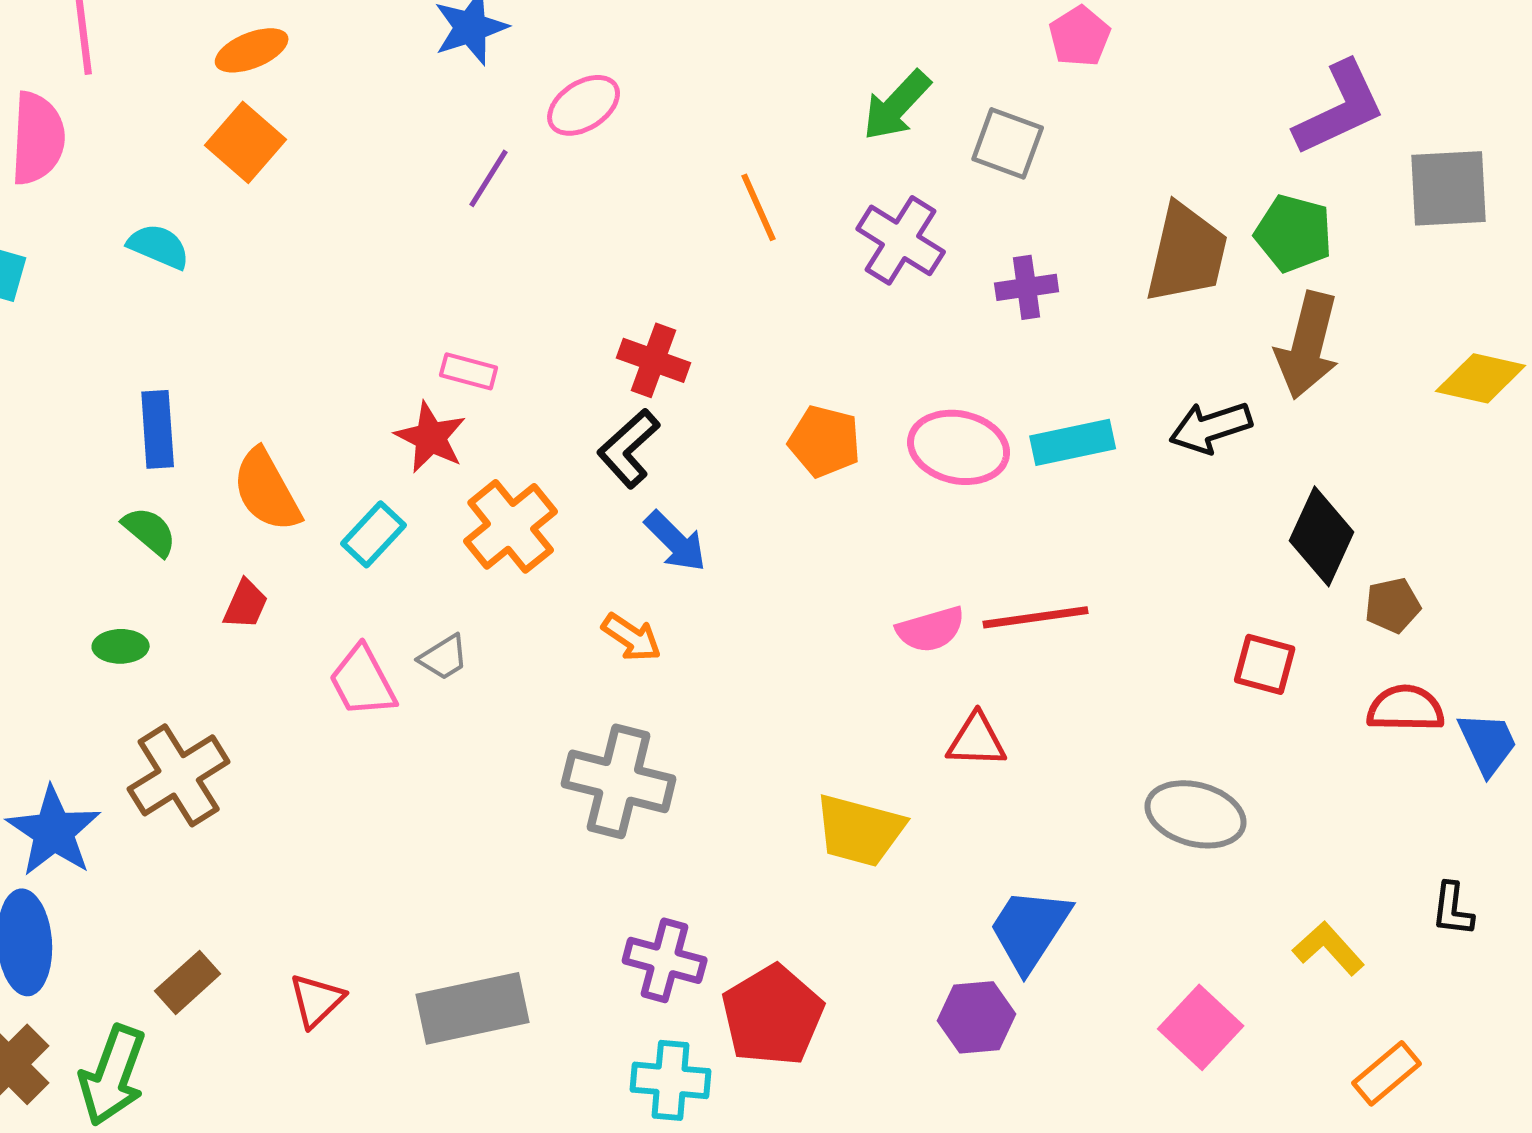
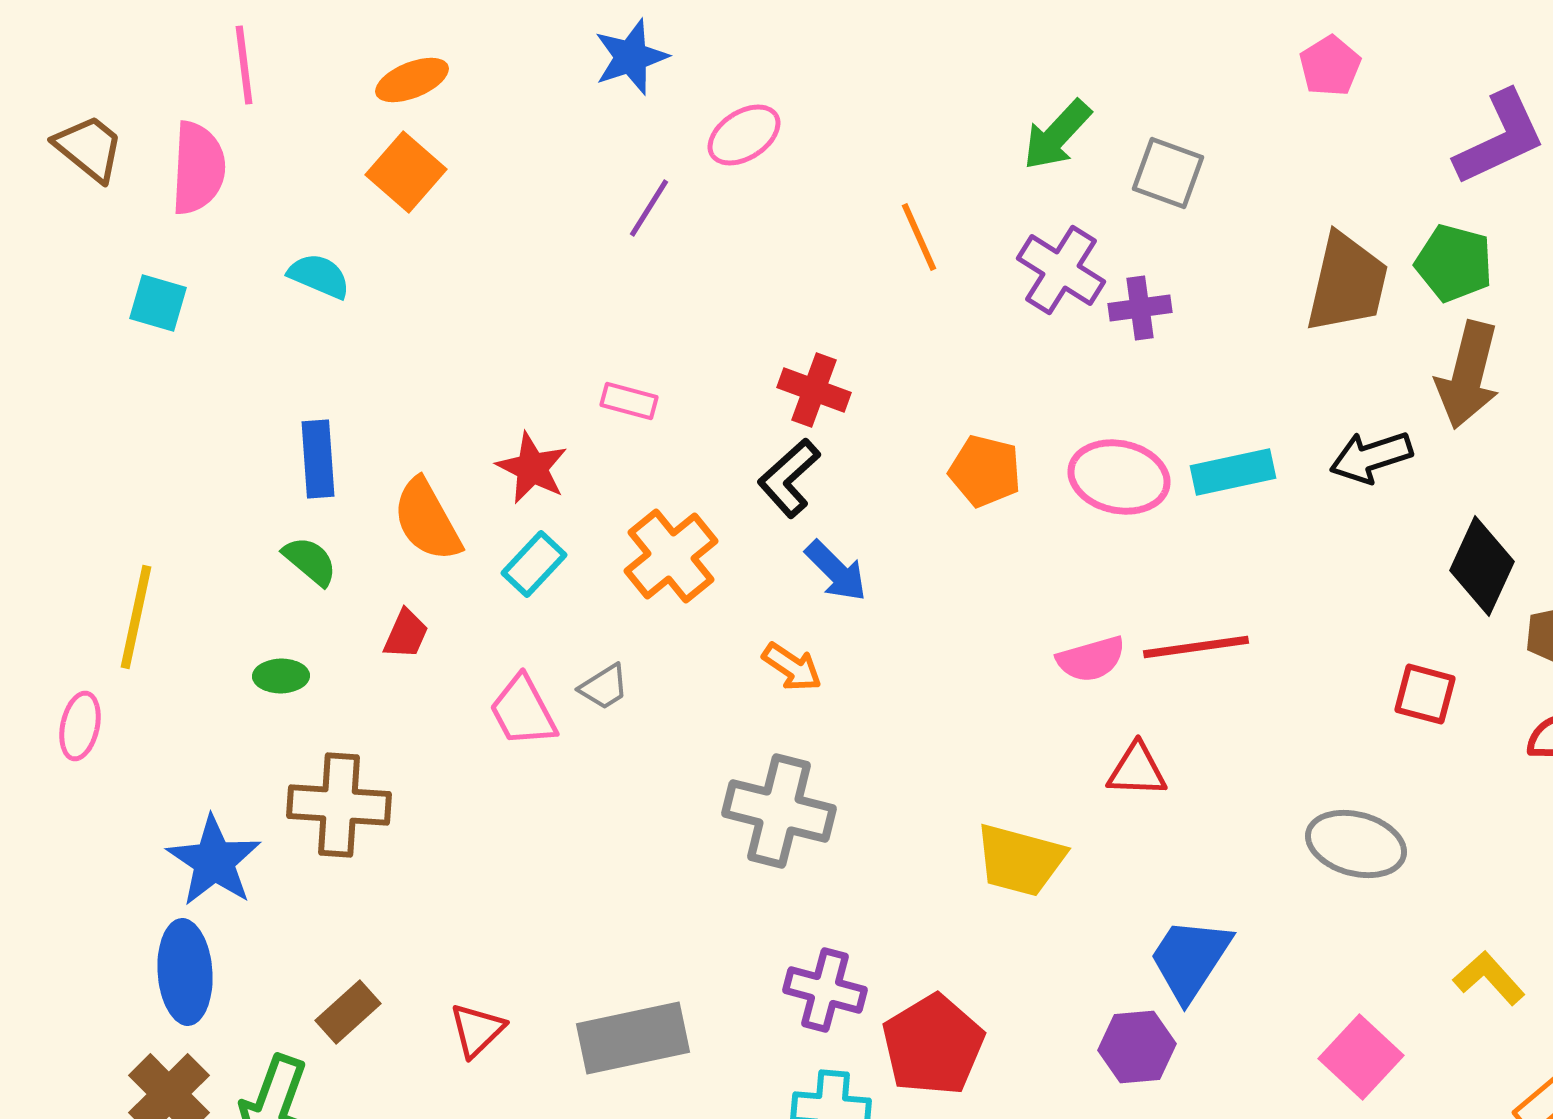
pink pentagon: (1080, 36) -> (1330, 66), moved
purple cross: (1027, 287) -> (1140, 308), moved
red star: (431, 437) -> (532, 468), moved
brown cross: (179, 775) -> (339, 805), turned 36

